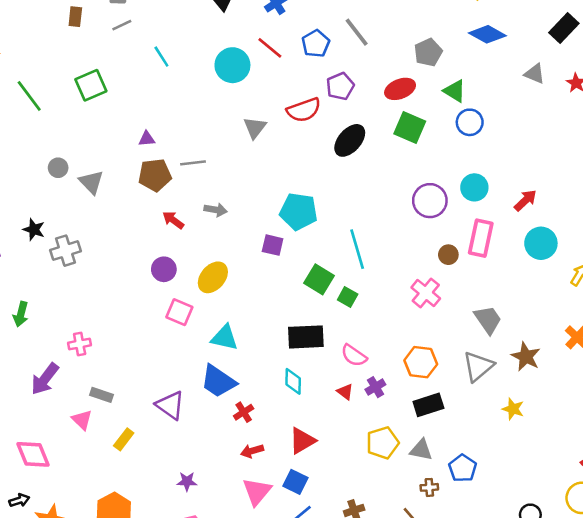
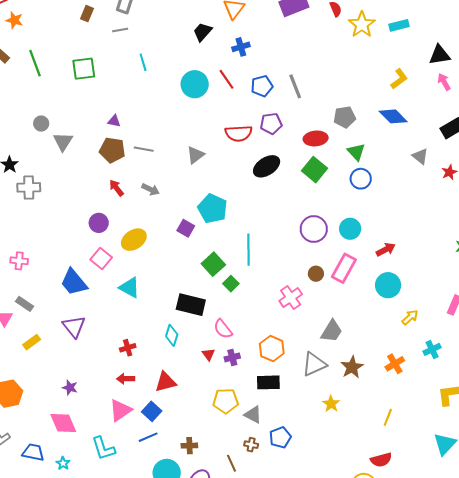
gray triangle: (255, 128) -> (195, 155), moved
gray trapezoid: (488, 320) -> (332, 331), turned 50
blue trapezoid: (218, 381) -> (74, 282), moved

